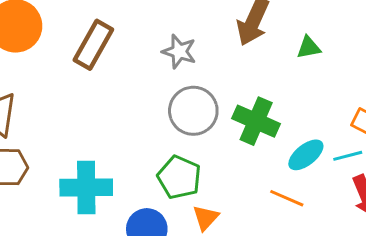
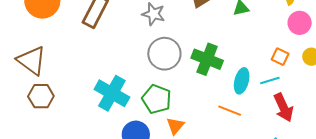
cyan ellipse: (306, 155) -> (242, 81), turned -35
cyan cross: (86, 187) -> (112, 93), moved, turned 32

